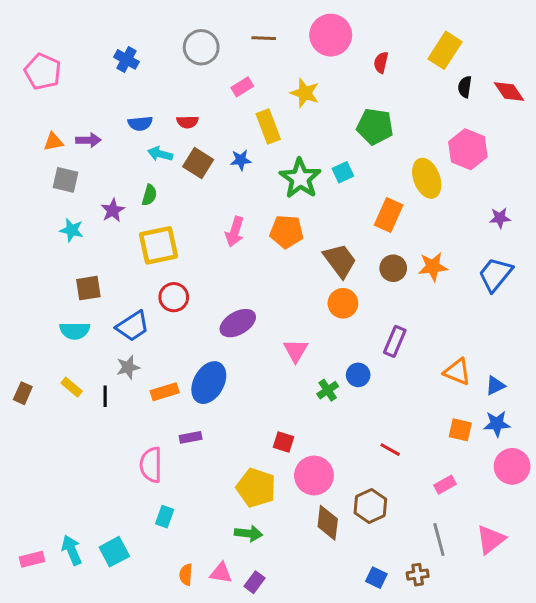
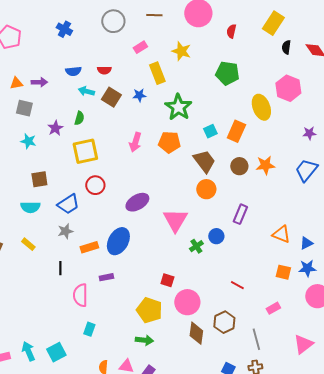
cyan square: (343, 172) -> (210, 131), moved
pink triangle: (296, 351) -> (175, 220), size x1.5
black line: (105, 396) -> (60, 268), moved
gray line: (439, 540) -> (256, 339), moved

